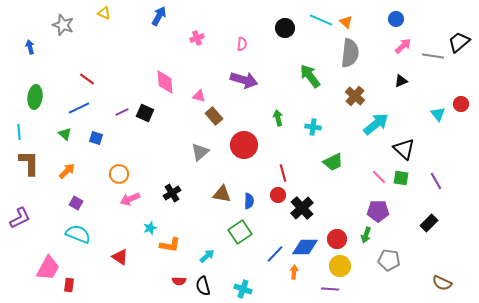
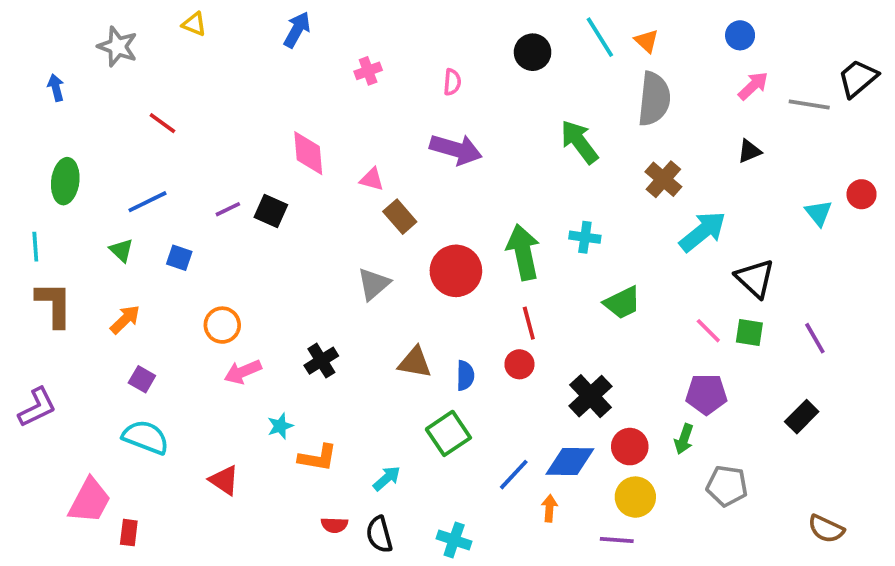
cyan line: (321, 20) -> (600, 37), turned 35
red line: (87, 79) -> (162, 123), moved
green arrow: (278, 118) -> (523, 252), moved, size x1.8
black cross: (302, 208) -> (590, 396), moved

